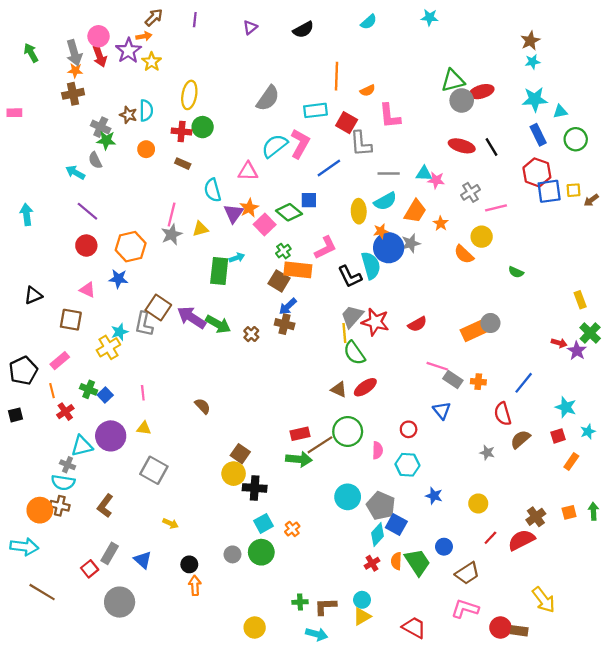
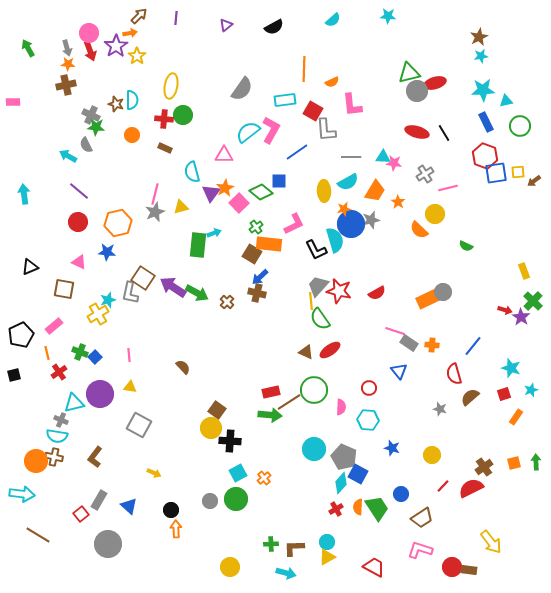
gray arrow: (74, 53) -> (67, 48), size x0.7

